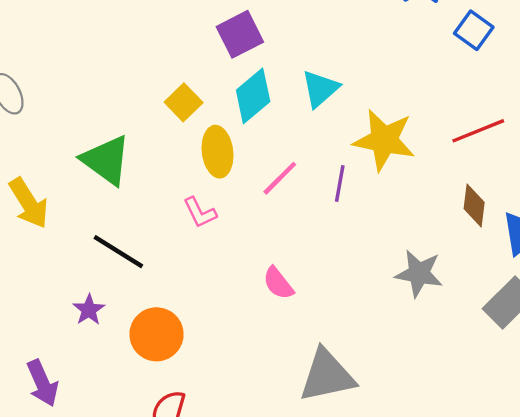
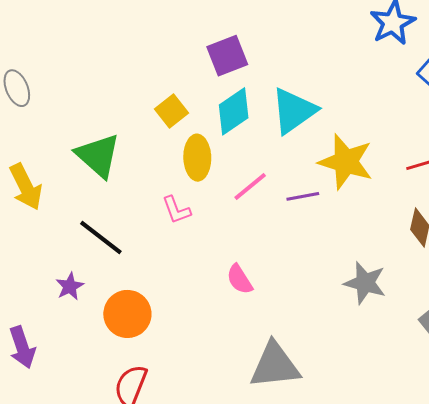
cyan triangle: (320, 89) -> (294, 111), size x1.4
purple line: (340, 183) -> (303, 196), turned 64

